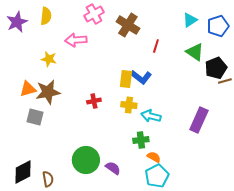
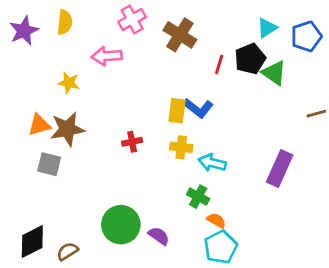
black pentagon: (216, 68) -> (250, 59), moved
green cross: (141, 140) -> (198, 197), turned 35
brown semicircle: (48, 179) -> (67, 251), turned -112

